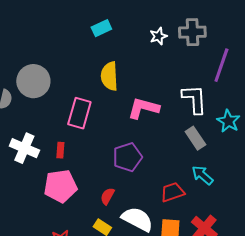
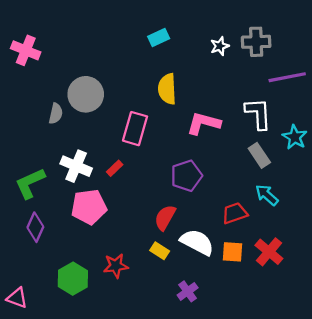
purple line: (221, 65) -> (287, 77), turned 60
red rectangle: (60, 150) -> (115, 168), turned 42
pink pentagon: (60, 186) -> (89, 207), moved
red semicircle: (107, 196) -> (165, 218), size x1.4

